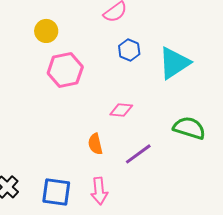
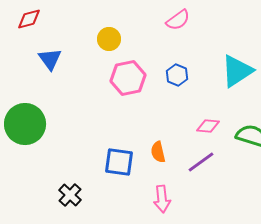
blue hexagon: (129, 50) -> (177, 75), moved
pink diamond: (121, 110) -> (208, 126), moved
blue square: (56, 192) -> (119, 162), moved

